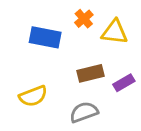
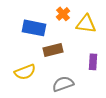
brown rectangle: (91, 73) -> (53, 50), moved
purple rectangle: (124, 83) -> (93, 62), turned -56

